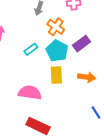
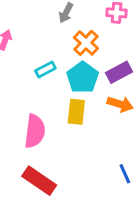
orange arrow: (87, 77) -> (120, 104), moved
pink semicircle: (30, 93) -> (35, 131), turned 80

